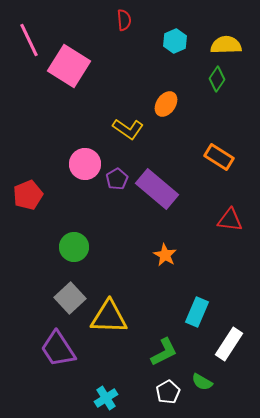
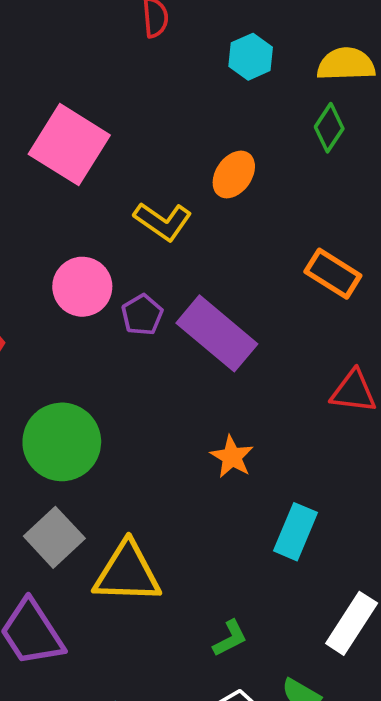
pink square: (69, 66) -> (69, 145), moved
green circle: (74, 247) -> (62, 442), size x1.4
cyan rectangle: (197, 312) -> (296, 532), moved
green L-shape: (164, 352) -> (230, 638), size x0.7

